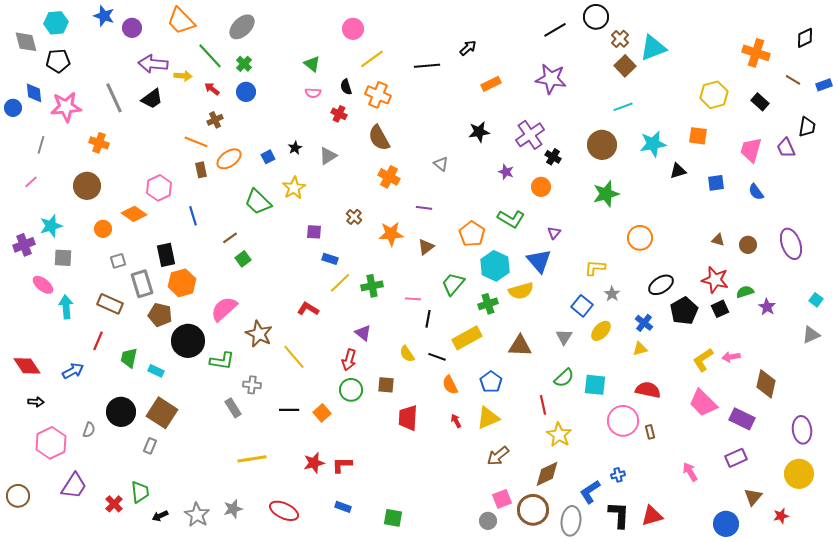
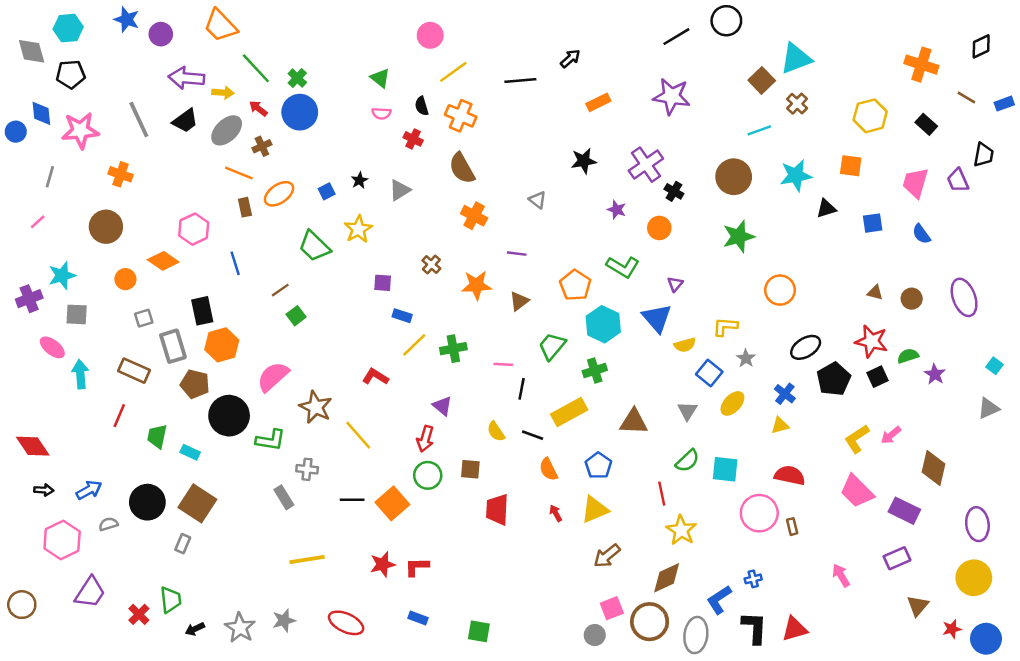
gray ellipse: (242, 27) -> (227, 130), moved
brown cross: (620, 39) -> (797, 104), moved
blue circle: (246, 92) -> (300, 112), size x1.5
yellow semicircle: (521, 291) -> (685, 345), moved, size x0.7
pink arrow: (731, 357) -> (891, 435), turned -30
blue arrow: (73, 371) -> (89, 490), moved
orange square: (322, 413) -> (392, 503), size x1.5
gray semicircle: (89, 430) -> (108, 524), turned -126
blue circle: (726, 524) -> (986, 639), moved

